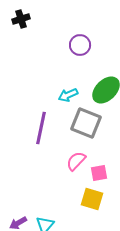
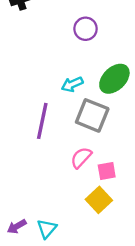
yellow square: (92, 199) -> (99, 200), turned 30

